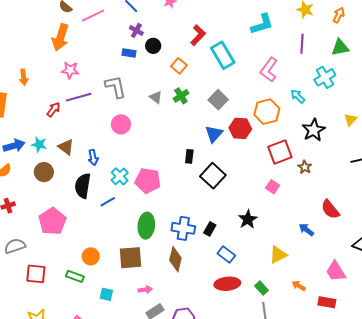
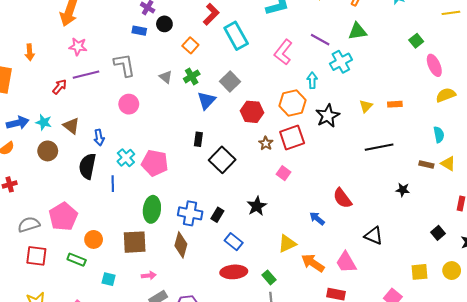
purple line: (302, 44) -> (320, 40), moved, turned -66
cyan arrow: (298, 96) -> (312, 80), turned 42
orange hexagon: (267, 112) -> (292, 103), moved
blue triangle: (214, 134) -> (207, 100), moved
brown star: (305, 167) -> (266, 143), moved
blue line: (108, 202) -> (113, 184), turned -63
pink pentagon: (52, 221) -> (63, 217), moved
gray semicircle: (15, 246) -> (29, 225), moved
orange arrow: (299, 286) -> (313, 263), moved, size x1.6

